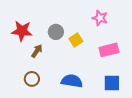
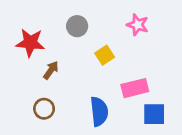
gray circle: (56, 32) -> (77, 26), moved
pink rectangle: (109, 50) -> (135, 88), moved
blue semicircle: (72, 81) -> (99, 111), turned 75

